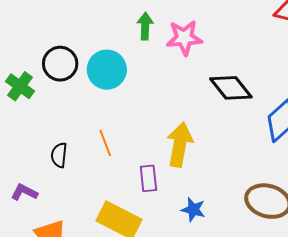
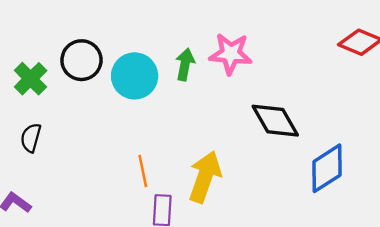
green arrow: (145, 26) -> (185, 64), moved
orange line: (105, 143) -> (143, 171), moved
black semicircle: (59, 155) -> (31, 138), moved

